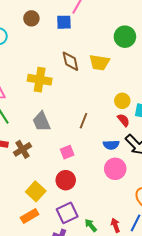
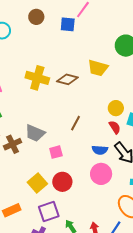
brown diamond: (70, 61) -> (67, 79), moved, turned -70
gray trapezoid: (41, 122) -> (35, 133), moved, turned -50
red circle: (66, 180) -> (62, 182), moved
yellow square: (36, 191) -> (37, 183), moved

